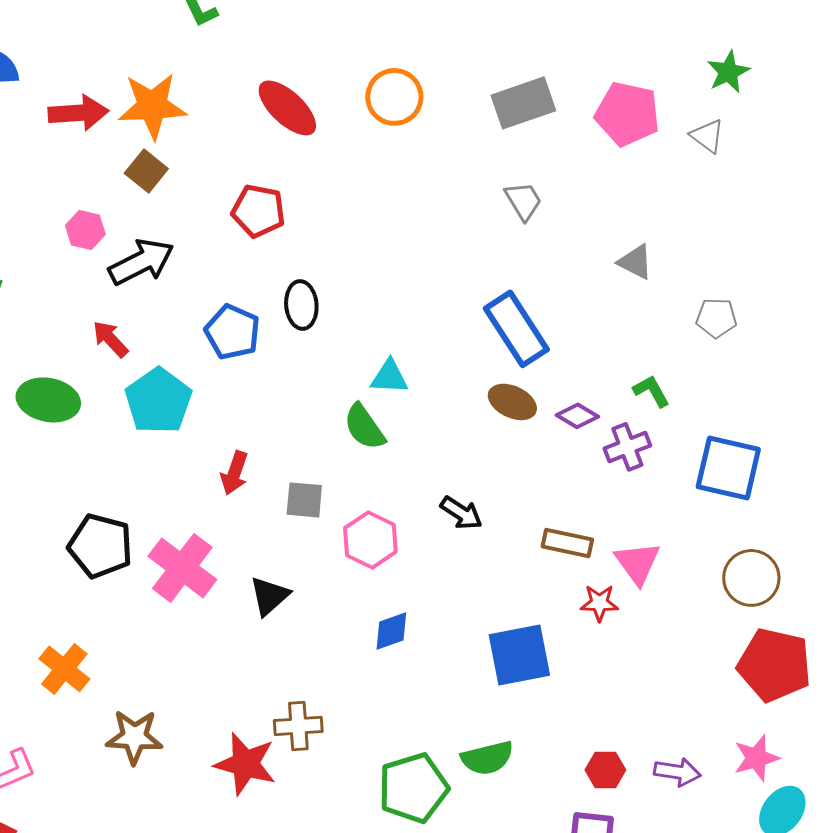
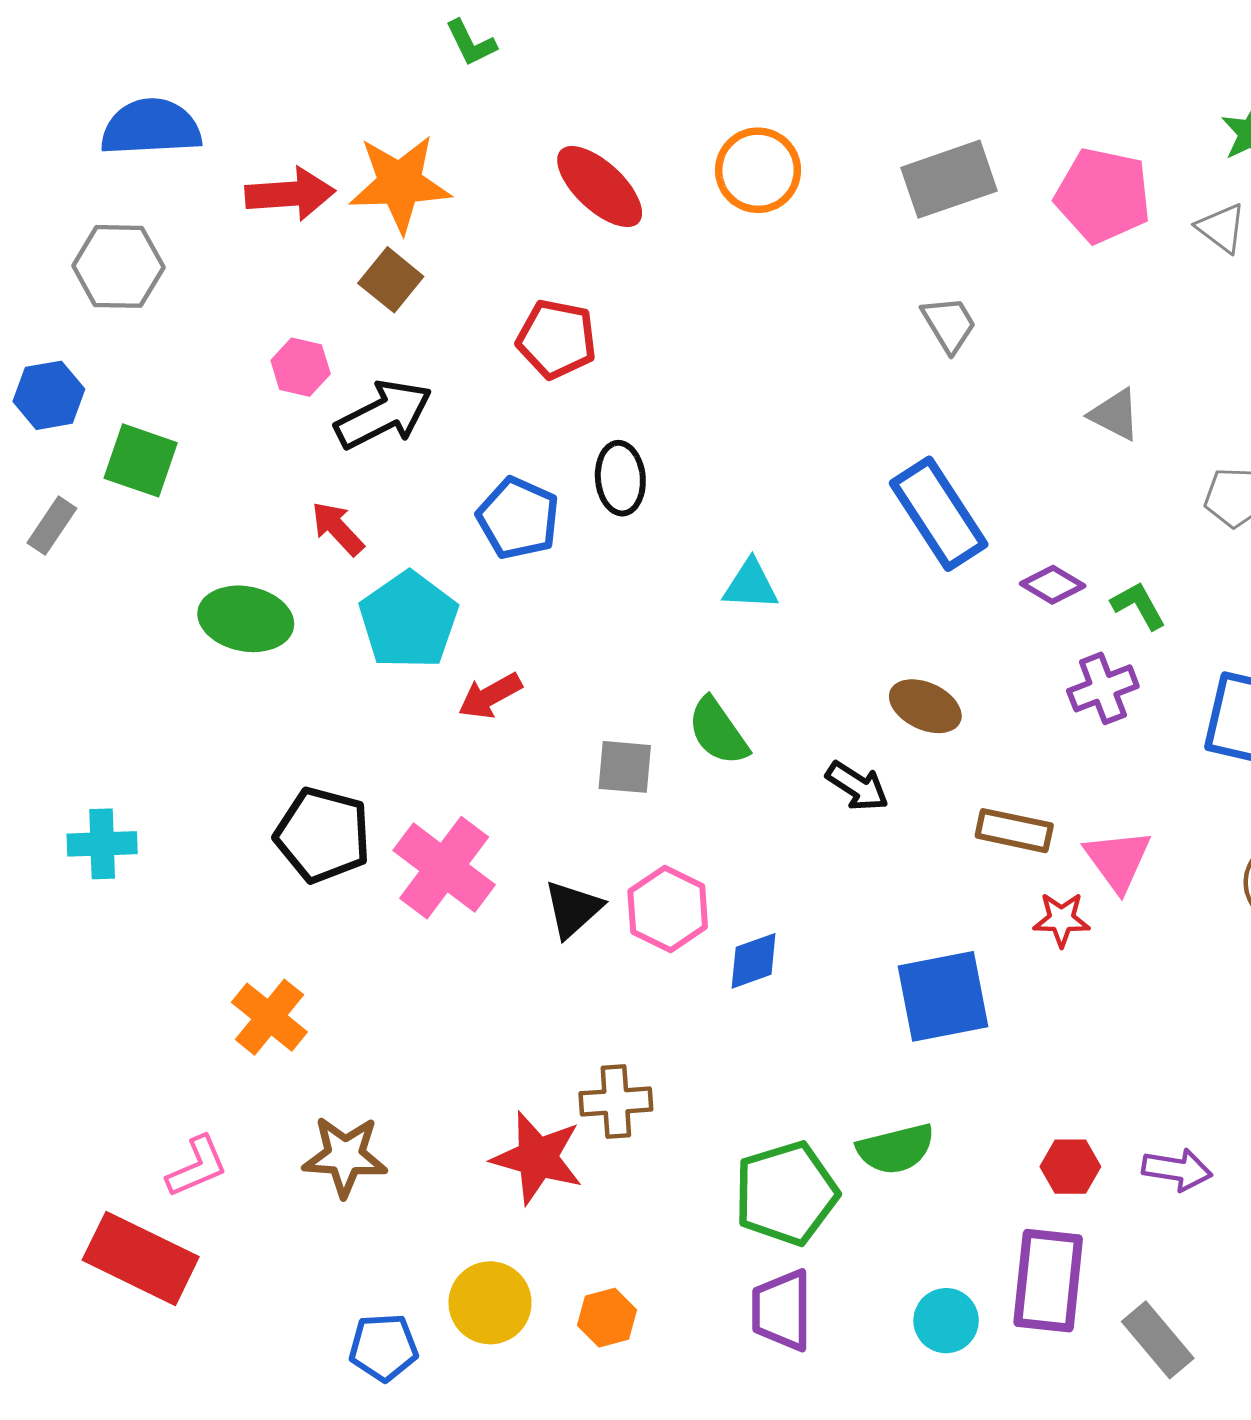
brown ellipse: (512, 402) -> (925, 706), moved
purple diamond: (577, 416) -> (1053, 585), moved
green semicircle: (364, 427) -> (718, 731), moved
red arrow: (234, 473) -> (490, 696), moved, turned 42
pink hexagon: (370, 540) -> (668, 909), moved
brown star: (134, 737) -> (345, 1156), moved

